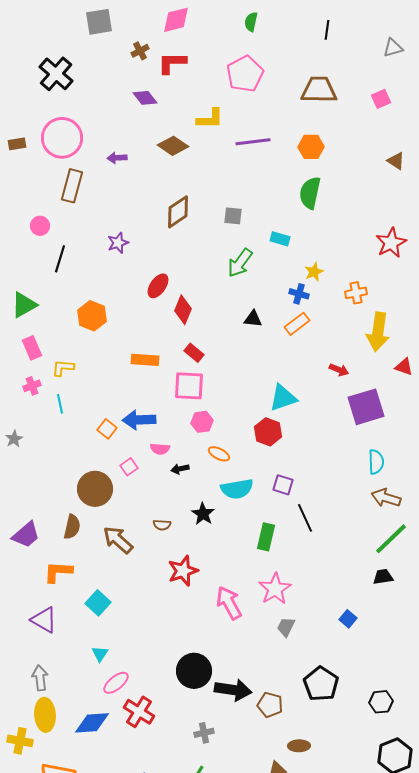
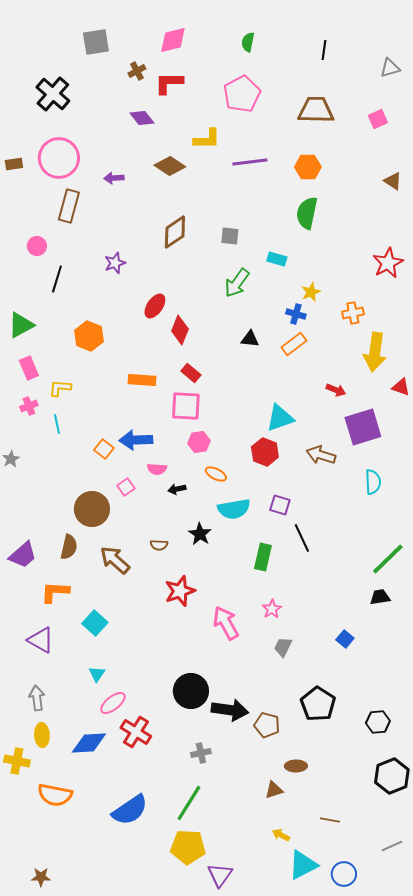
brown arrow: (386, 498) -> (321, 455), moved
pink star: (275, 589) -> (272, 609), size x0.6
yellow ellipse: (45, 715) -> (42, 735), size x0.7

